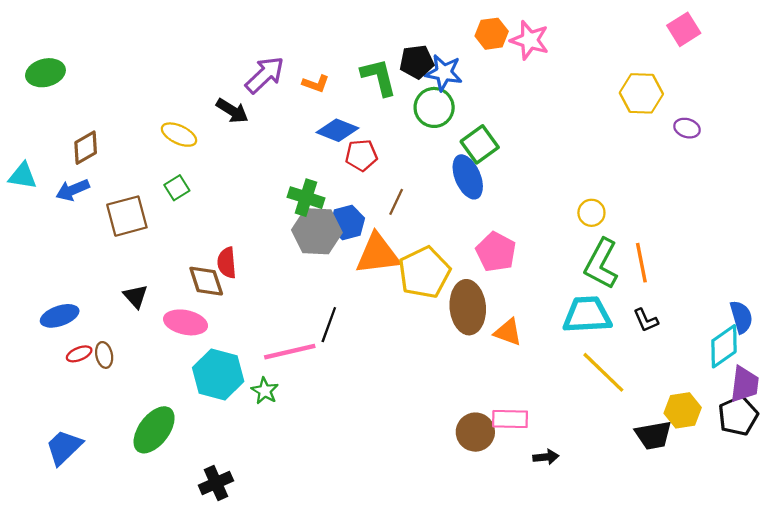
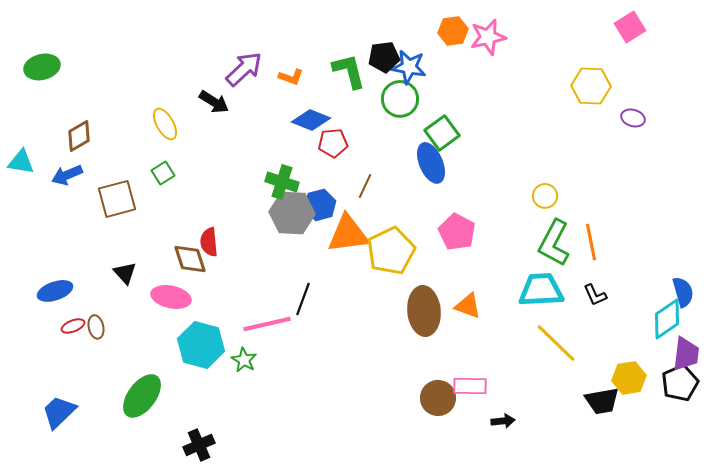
pink star: (530, 40) -> (488, 37), turned -30
yellow ellipse: (179, 135) -> (165, 124), turned 36
brown ellipse: (468, 307) -> (424, 311), moved

